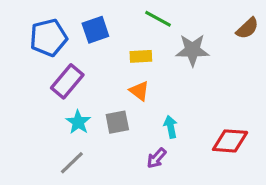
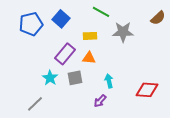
blue square: (95, 30) -> (61, 19), turned -30
purple rectangle: (67, 81) -> (65, 54), moved
orange triangle: (139, 91) -> (89, 58), turned -32
gray line: (72, 163) -> (35, 104), moved

